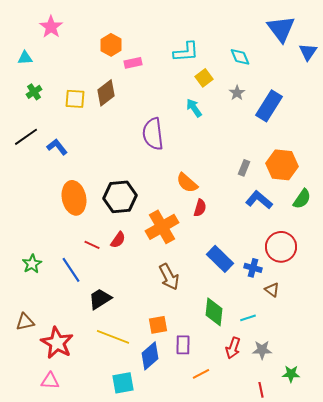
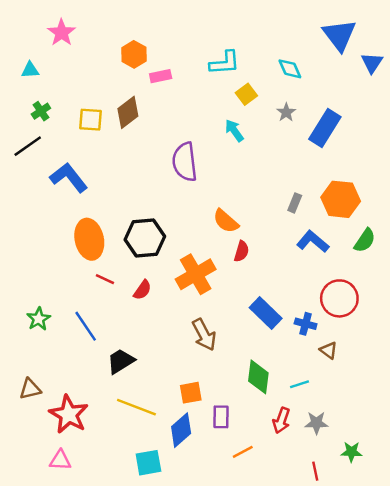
black line: (26, 137) -> (28, 146), moved
blue L-shape: (57, 147) -> (69, 178), size x1.5
red line: (92, 245) -> (105, 279), moved

